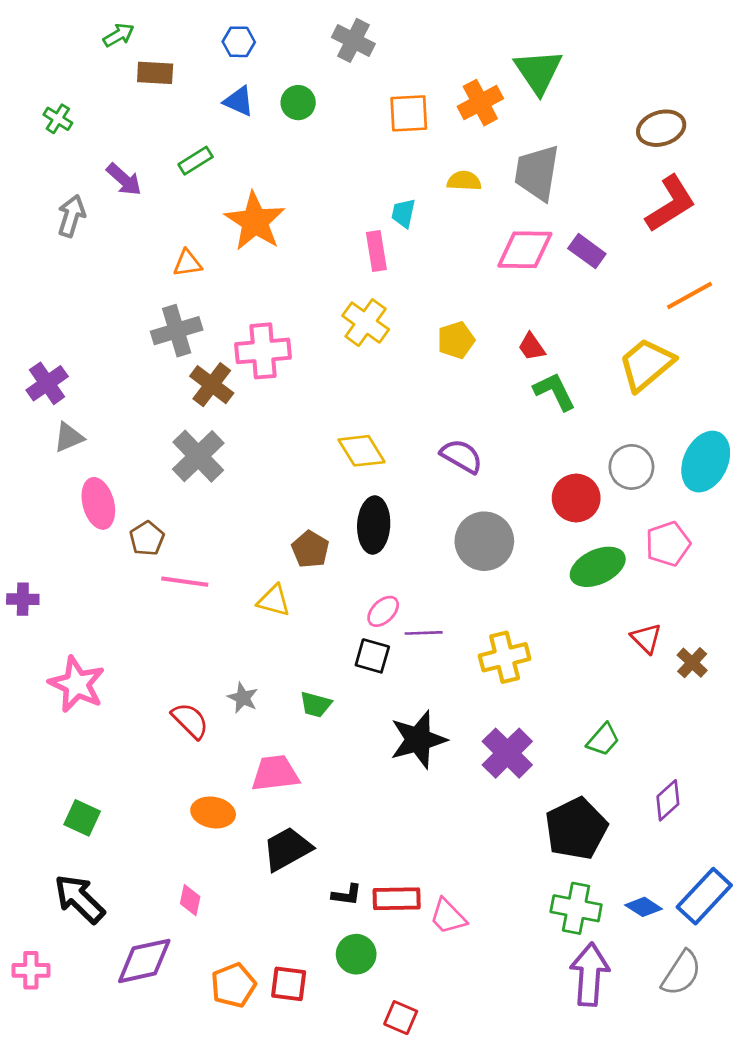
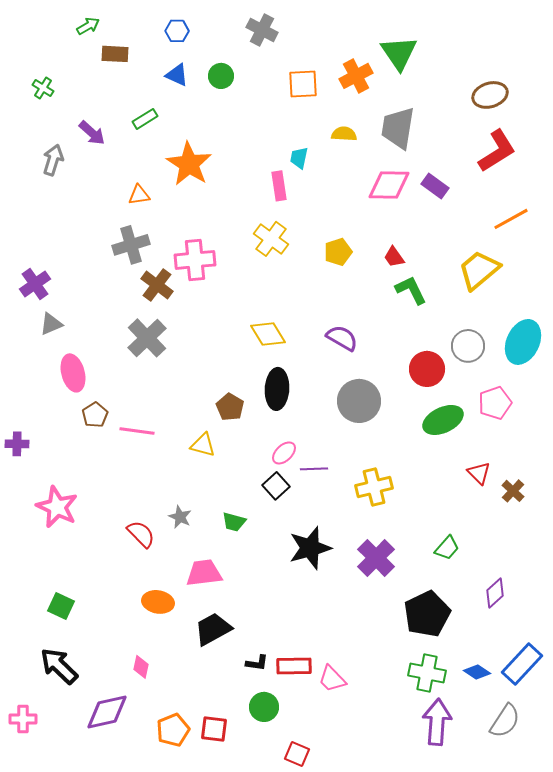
brown pentagon: (147, 538) -> (95, 415), moved
black square: (372, 656) -> (276, 486), turned 32

